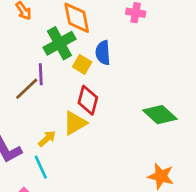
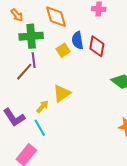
green cross: (59, 43) -> (31, 36), moved, turned 30
yellow square: (82, 64) -> (63, 50), turned 32
red diamond: (88, 100) -> (97, 46), moved

